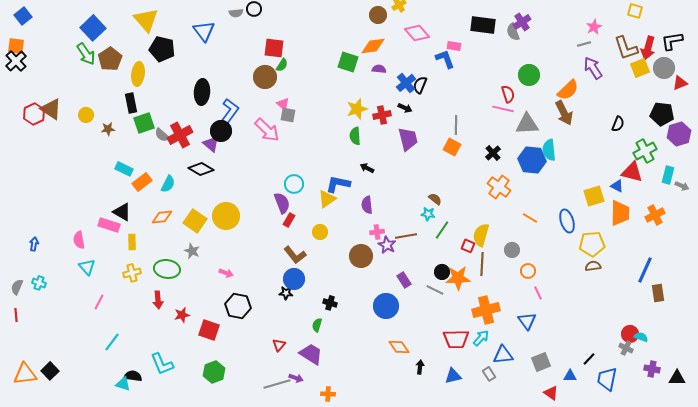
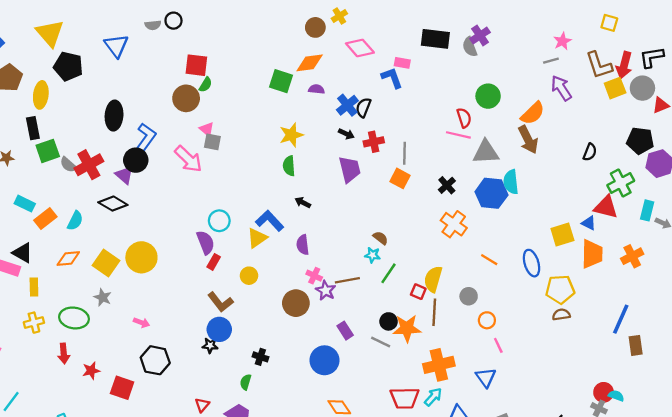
red cross: (382, 115) -> (374, 142), moved
blue L-shape: (338, 184) -> (270, 221), turned 35
pink cross: (377, 232) -> (314, 276), turned 32

